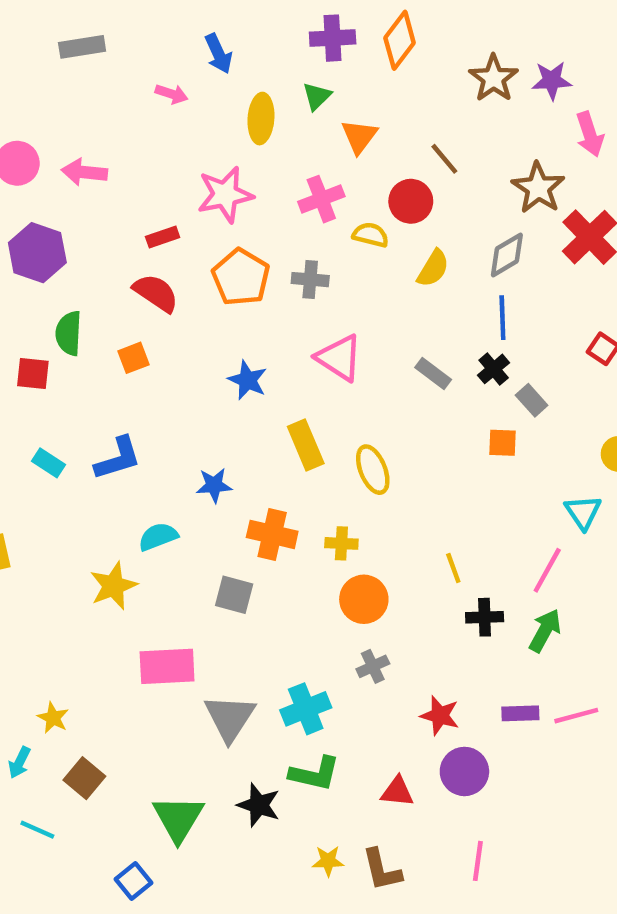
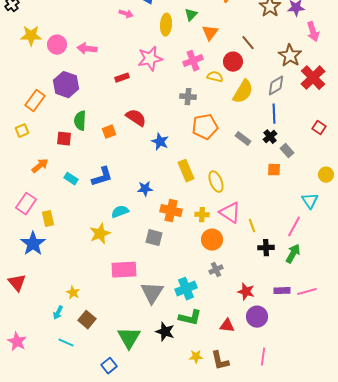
yellow semicircle: (433, 268) -> (243, 92), size x1.4
orange pentagon: (241, 277) -> (205, 127), moved, turned 30
red semicircle: (156, 293) -> (136, 118), moved
pink triangle: (339, 358) -> (230, 213), moved

